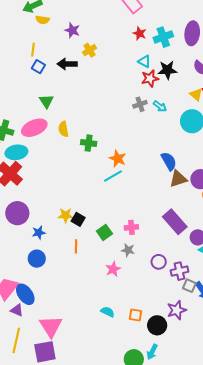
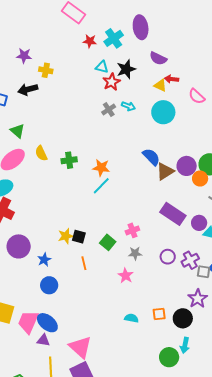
yellow cross: (90, 50) -> (46, 70), turned -32

